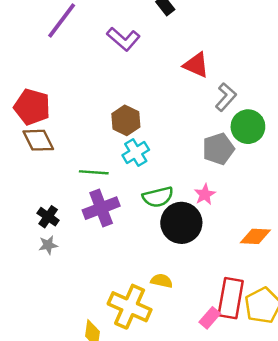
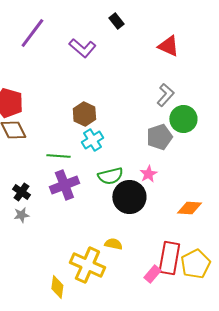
red triangle: (196, 65) -> (168, 46), moved

